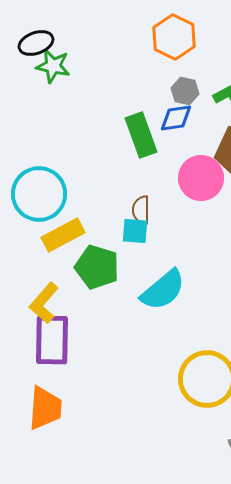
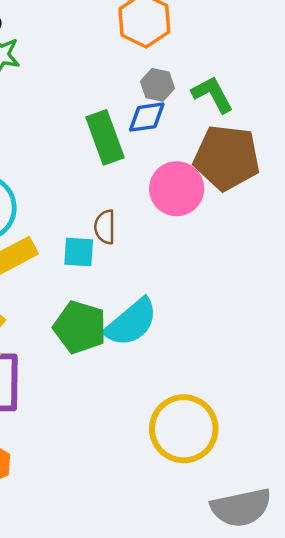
cyan square: (135, 231) -> (79, 252), moved
green pentagon: (97, 267) -> (80, 327), moved

